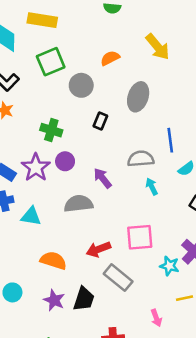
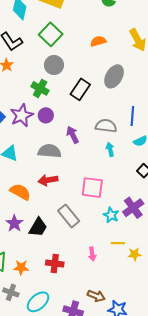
green square: (51, 62) -> (51, 34), turned -35
gray circle: (81, 85) -> (54, 65), moved
black rectangle: (100, 121) -> (80, 89), size x1.5
red arrow: (98, 249) -> (48, 180), moved

